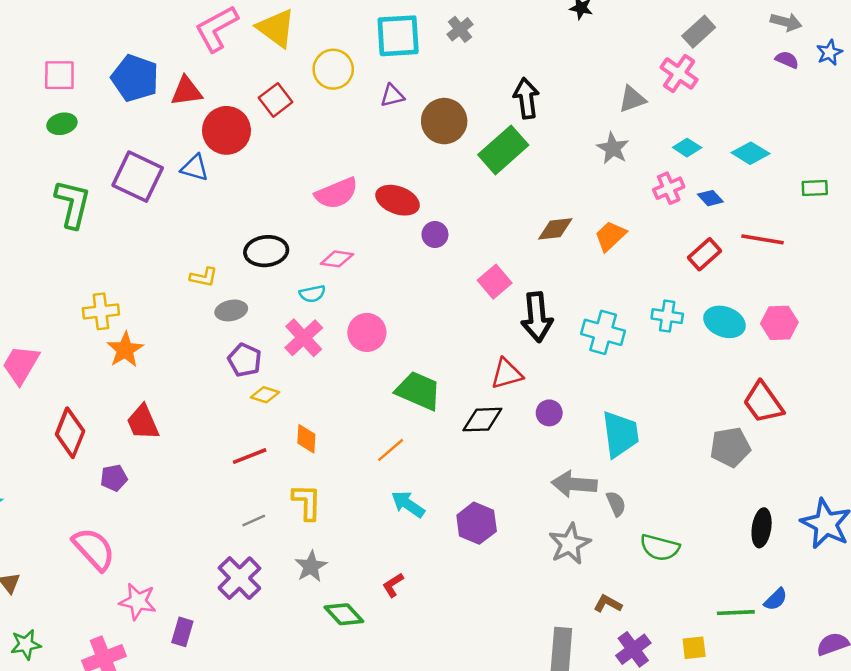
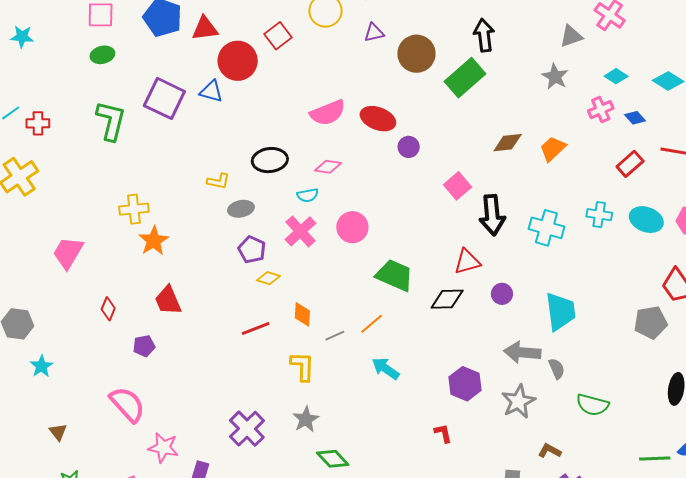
red diamond: (70, 433) -> (108, 309), size x0.6
gray line: (254, 520) -> (335, 336), moved
purple hexagon: (477, 523) -> (465, 384), moved
red L-shape: (393, 585) -> (443, 433), moved, turned 110

